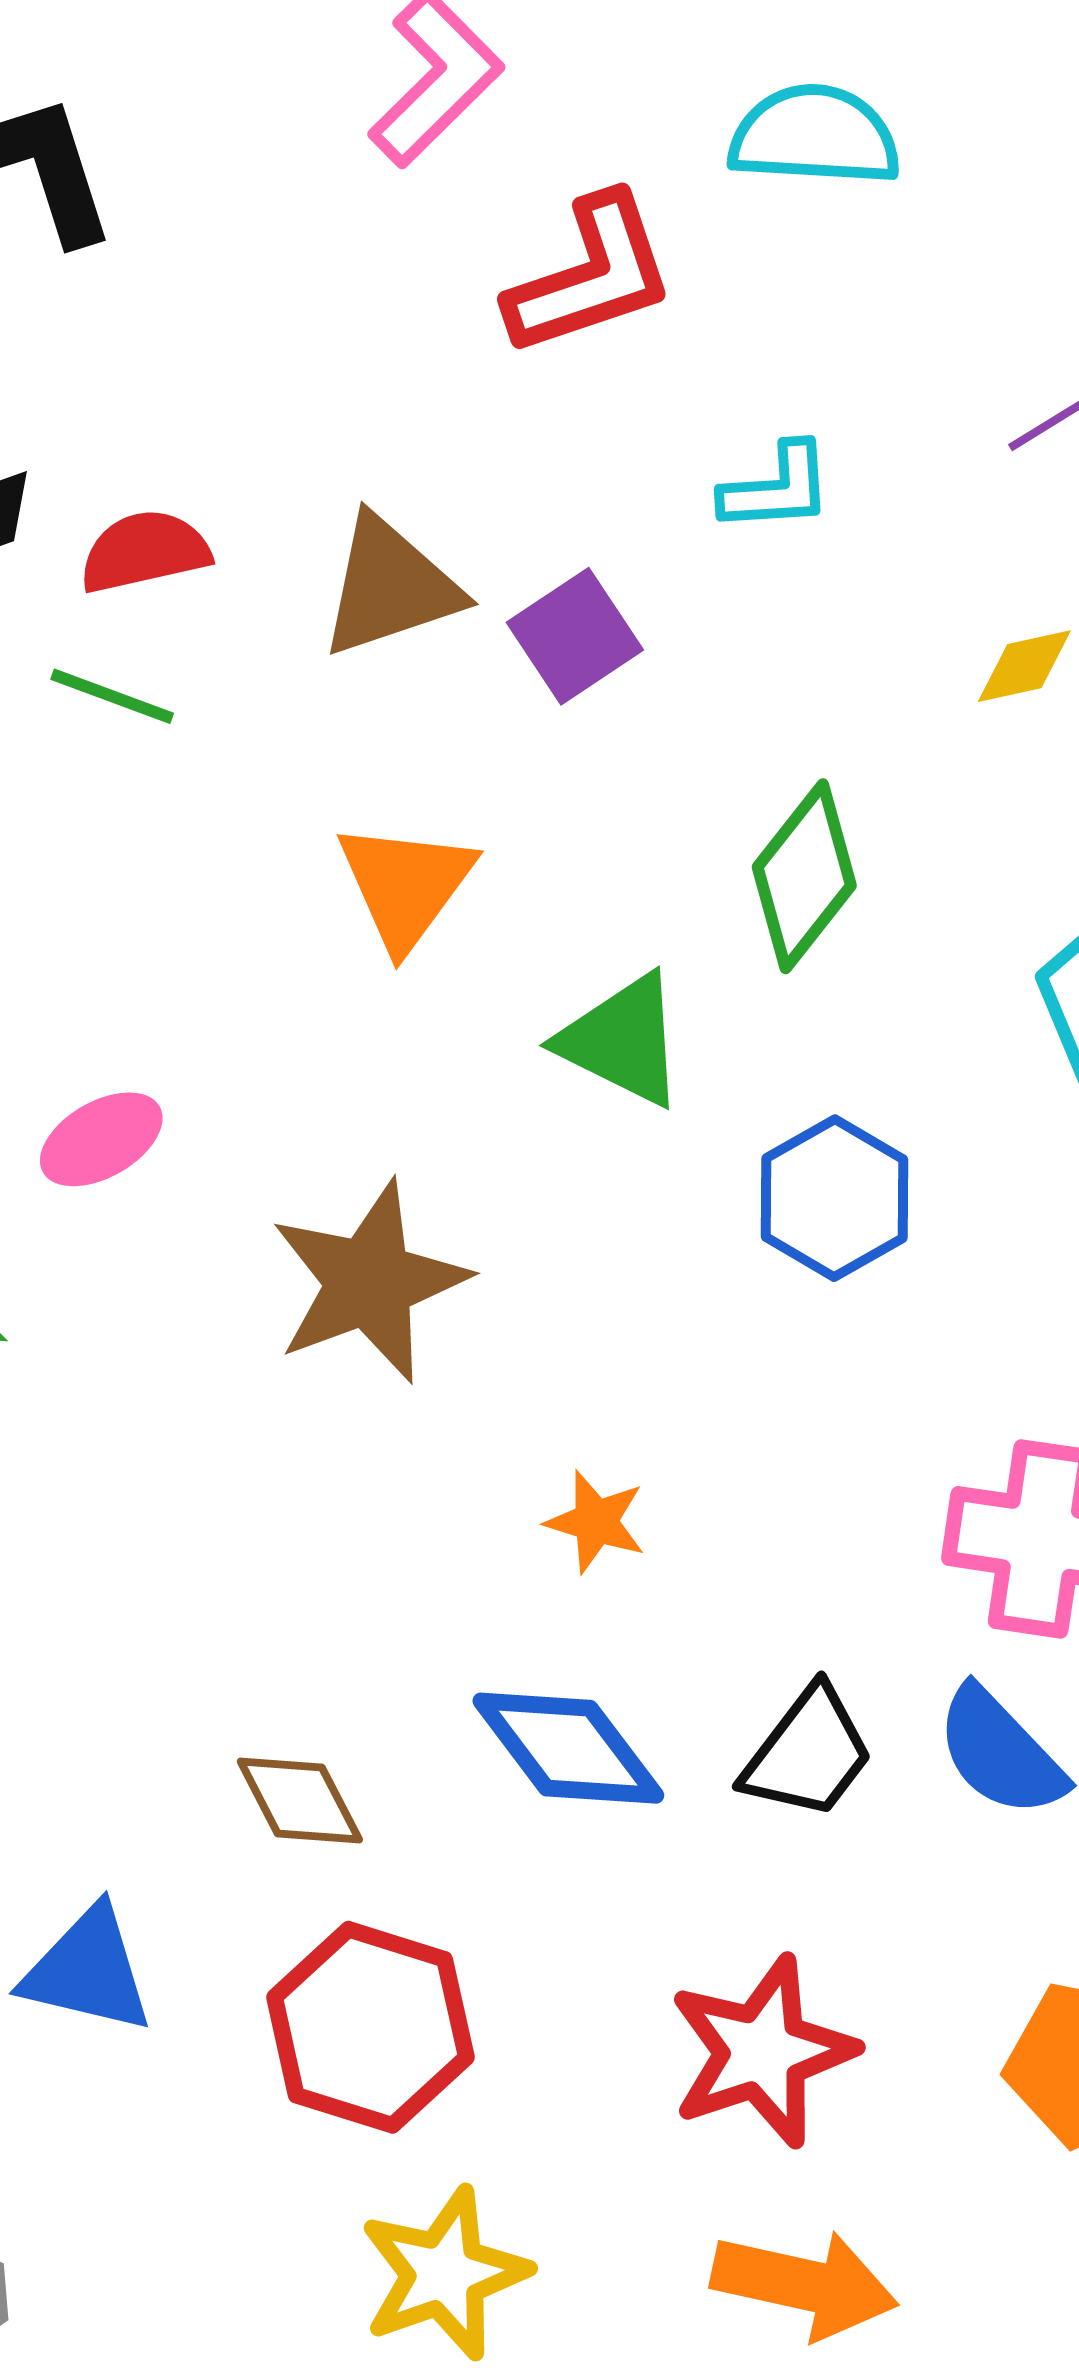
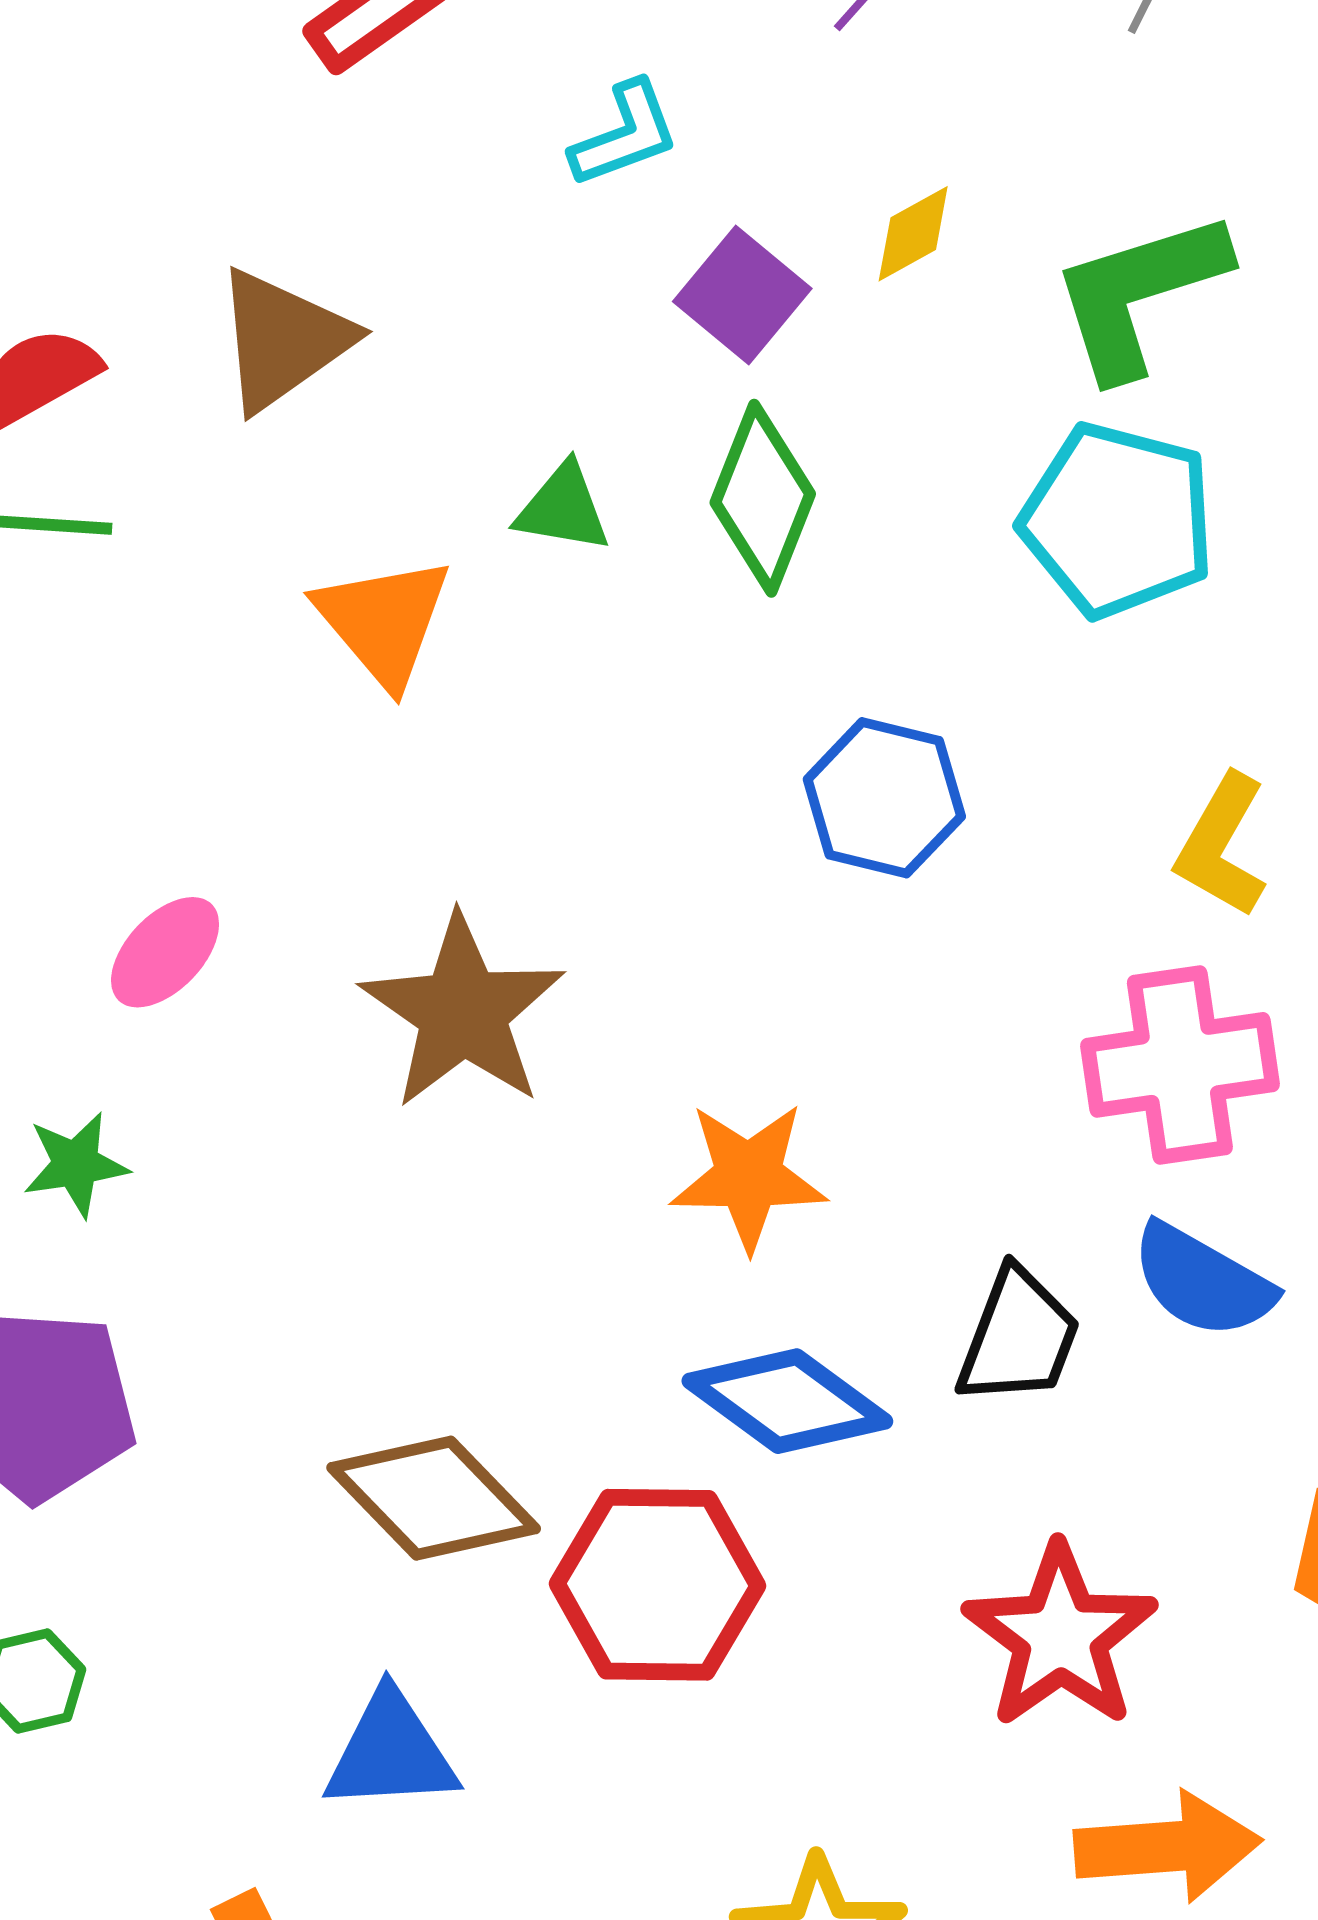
purple square: (575, 636) -> (742, 295), moved
green triangle: (622, 1040) -> (563, 508), moved, size x0.7
orange star: (596, 1522) -> (748, 1176), size x1.5
brown diamond: (300, 1800) -> (434, 1498), moved, size x1.5
red hexagon: (370, 2027) -> (657, 1585), moved

